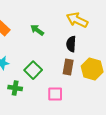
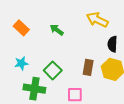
black semicircle: (71, 44) -> (112, 44), moved
green cross: (15, 88) -> (34, 89), size x1.5

